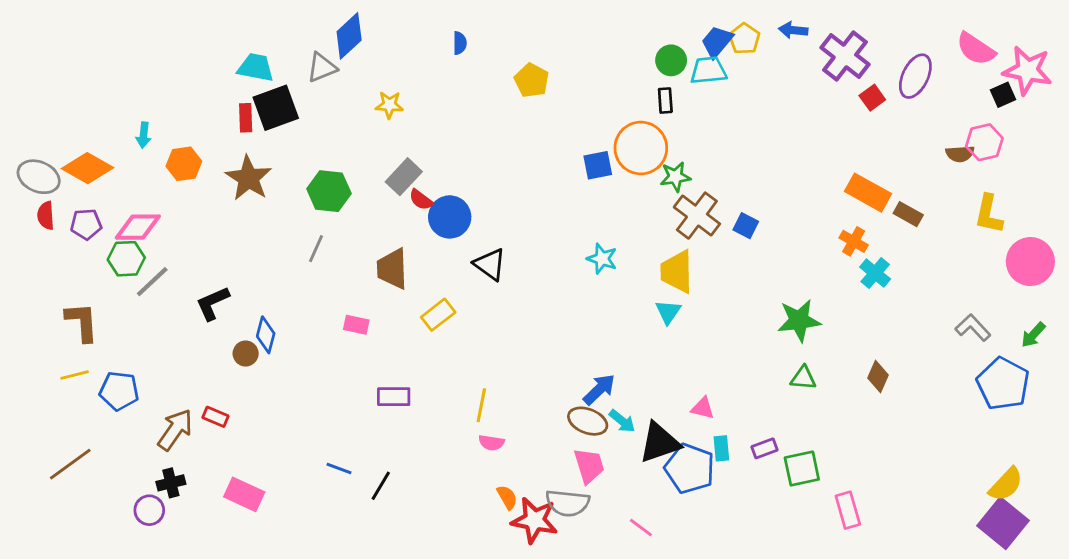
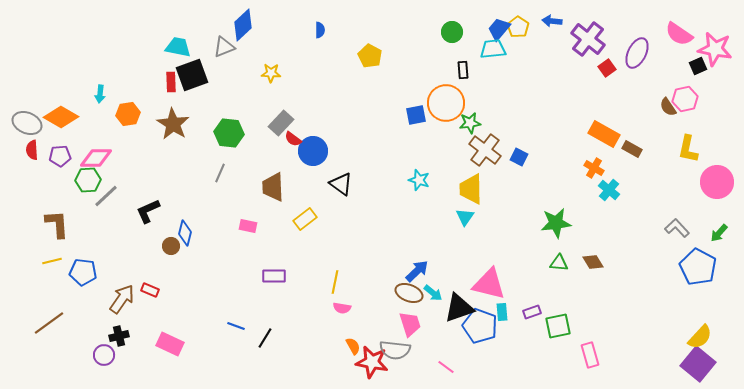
green circle: (671, 60) -> (452, 32), moved
brown semicircle: (960, 154) -> (668, 107), turned 60
brown diamond: (878, 377) -> (593, 262), moved, turned -55
pink triangle: (703, 408) -> (489, 284), size x2.0

